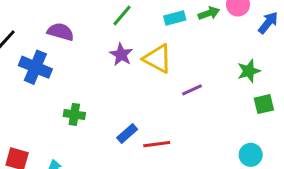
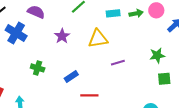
purple star: (121, 55) -> (62, 36), moved
yellow triangle: (158, 59) -> (98, 39), turned -45
blue rectangle: (127, 133) -> (71, 77), moved

